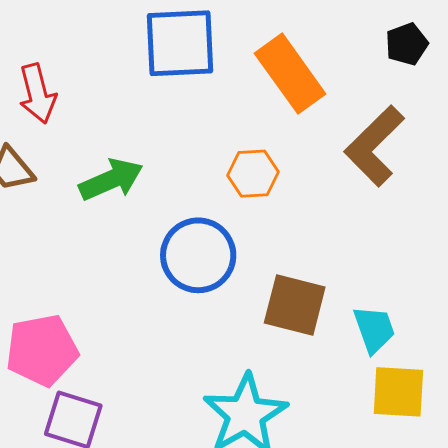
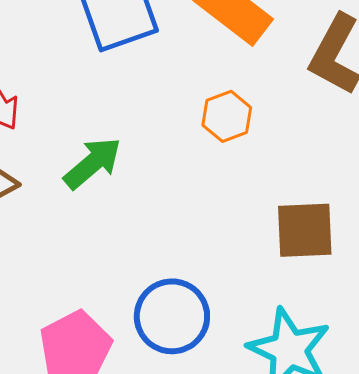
blue circle: (198, 255) -> (172, 316), moved

